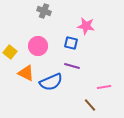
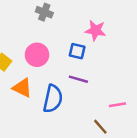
blue semicircle: (51, 82) -> (53, 99), turned -55

